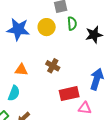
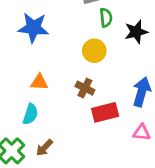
yellow circle: (47, 27) -> (94, 51), moved
brown cross: (53, 66) -> (85, 88), moved
pink triangle: (85, 108) -> (142, 132), moved

